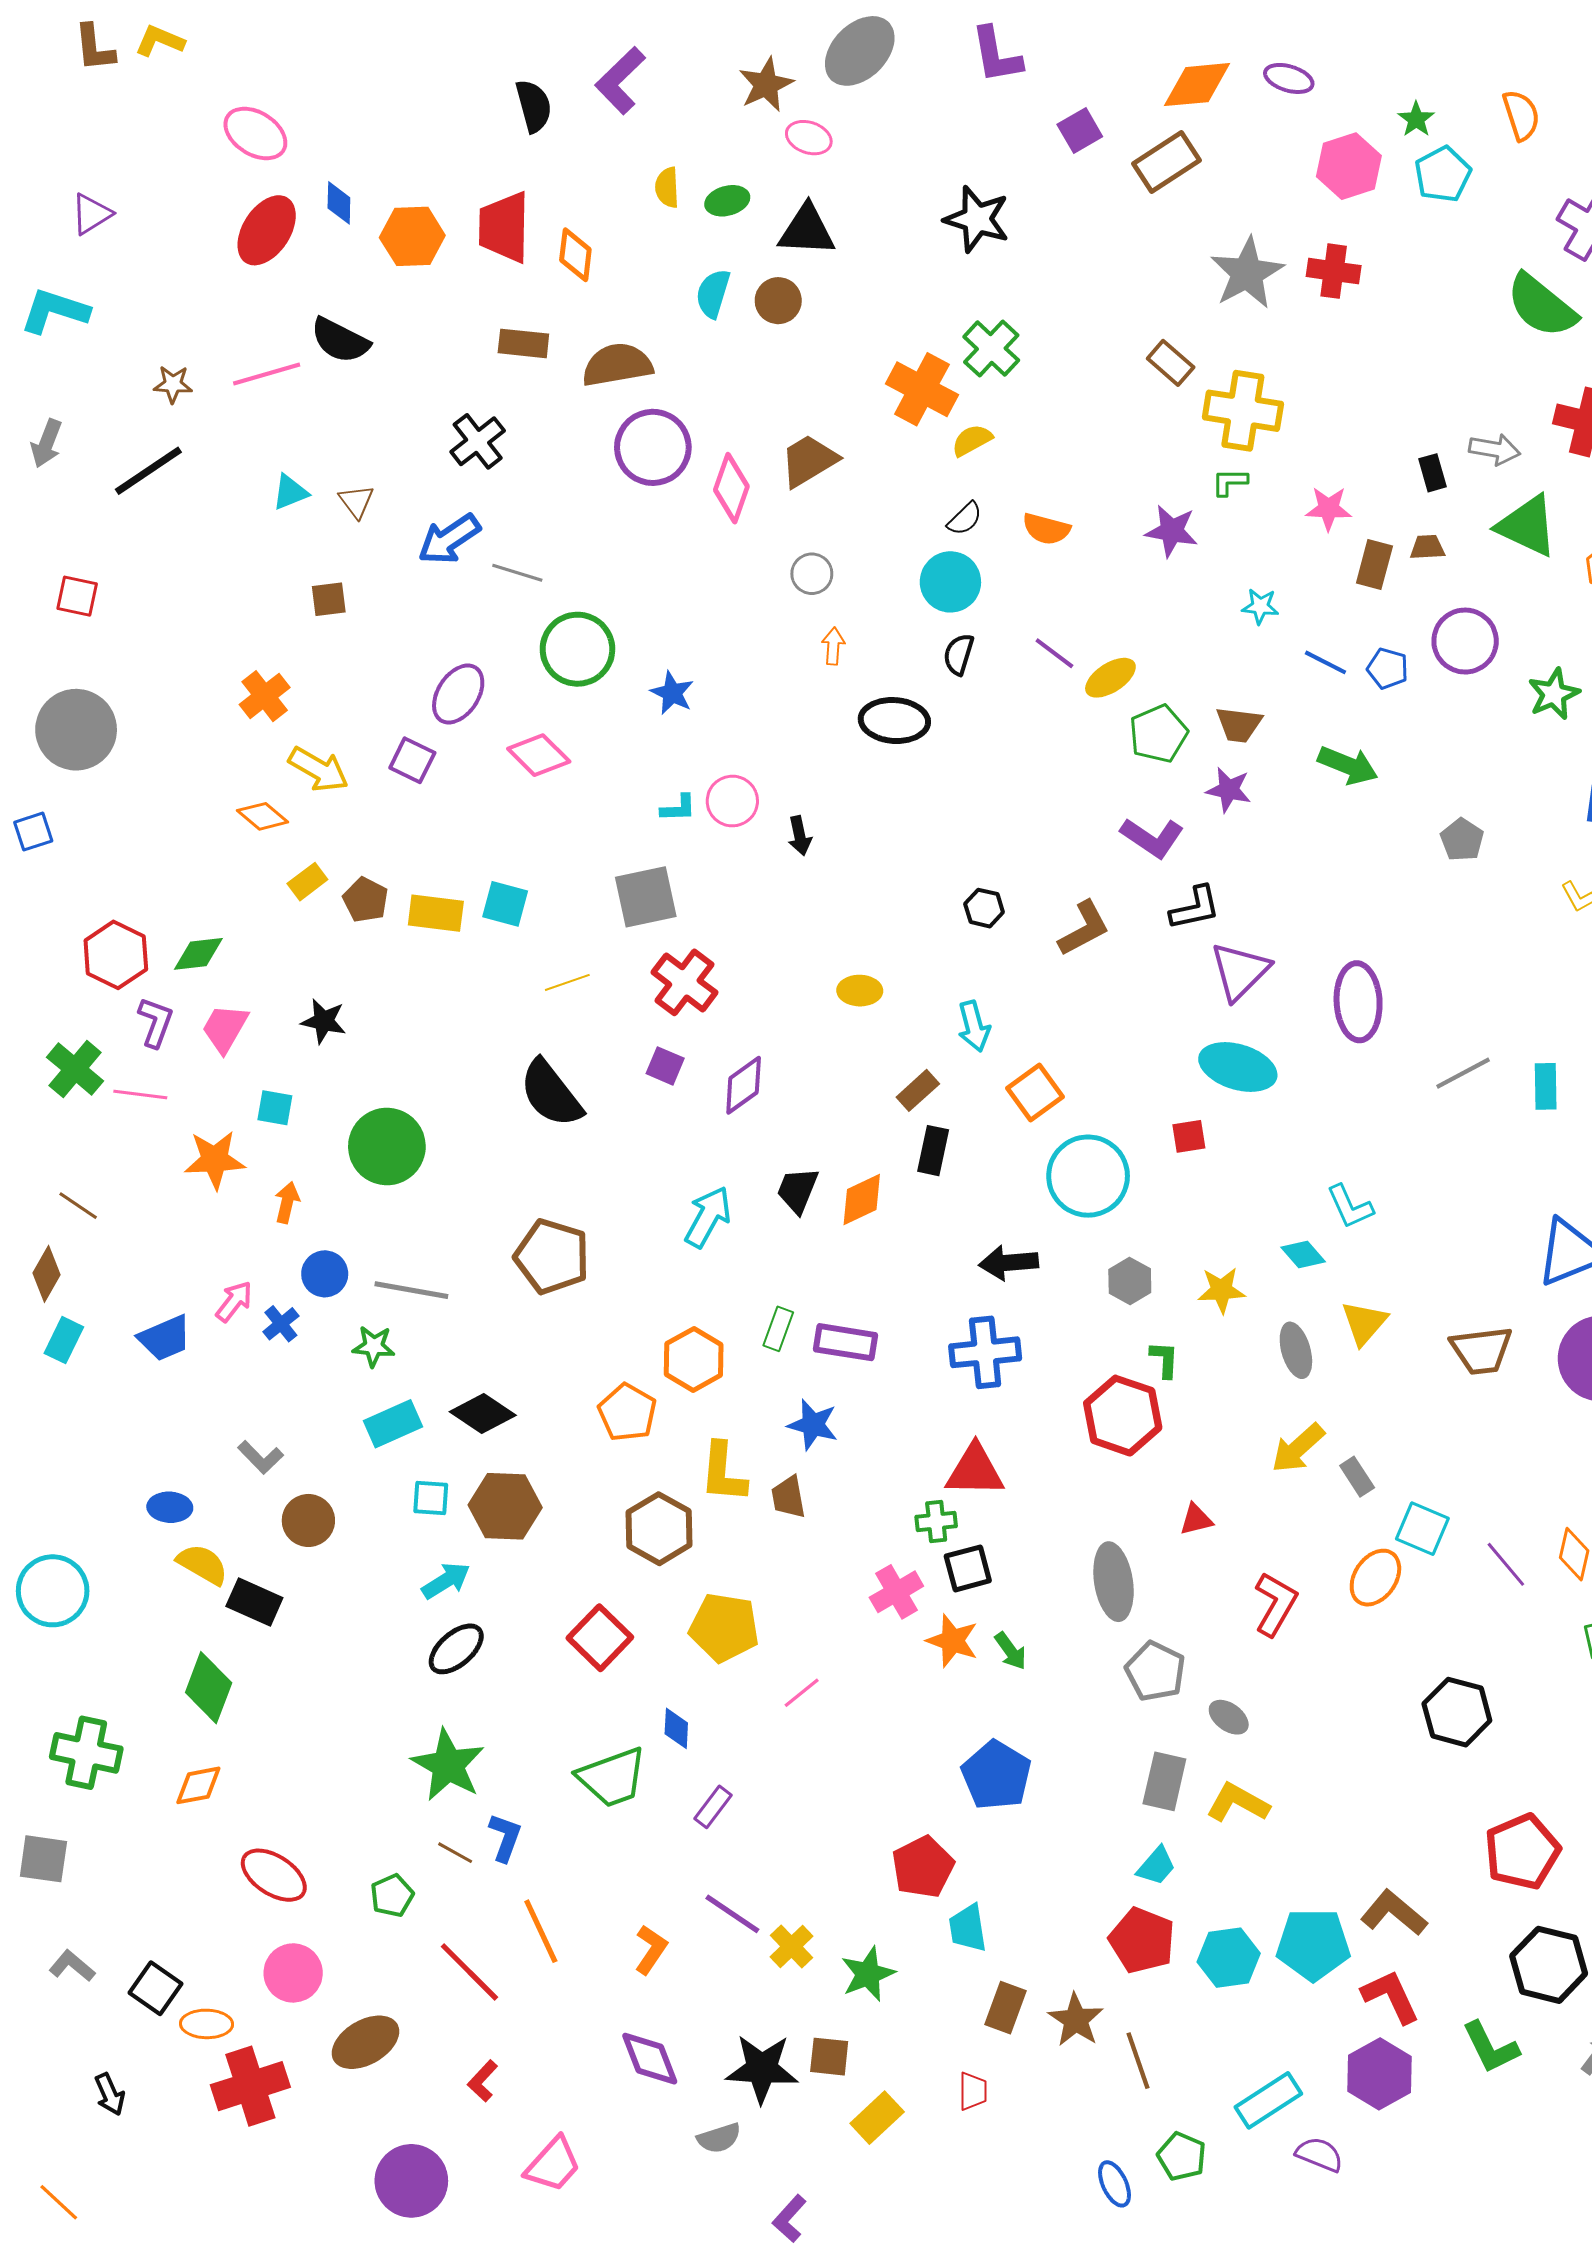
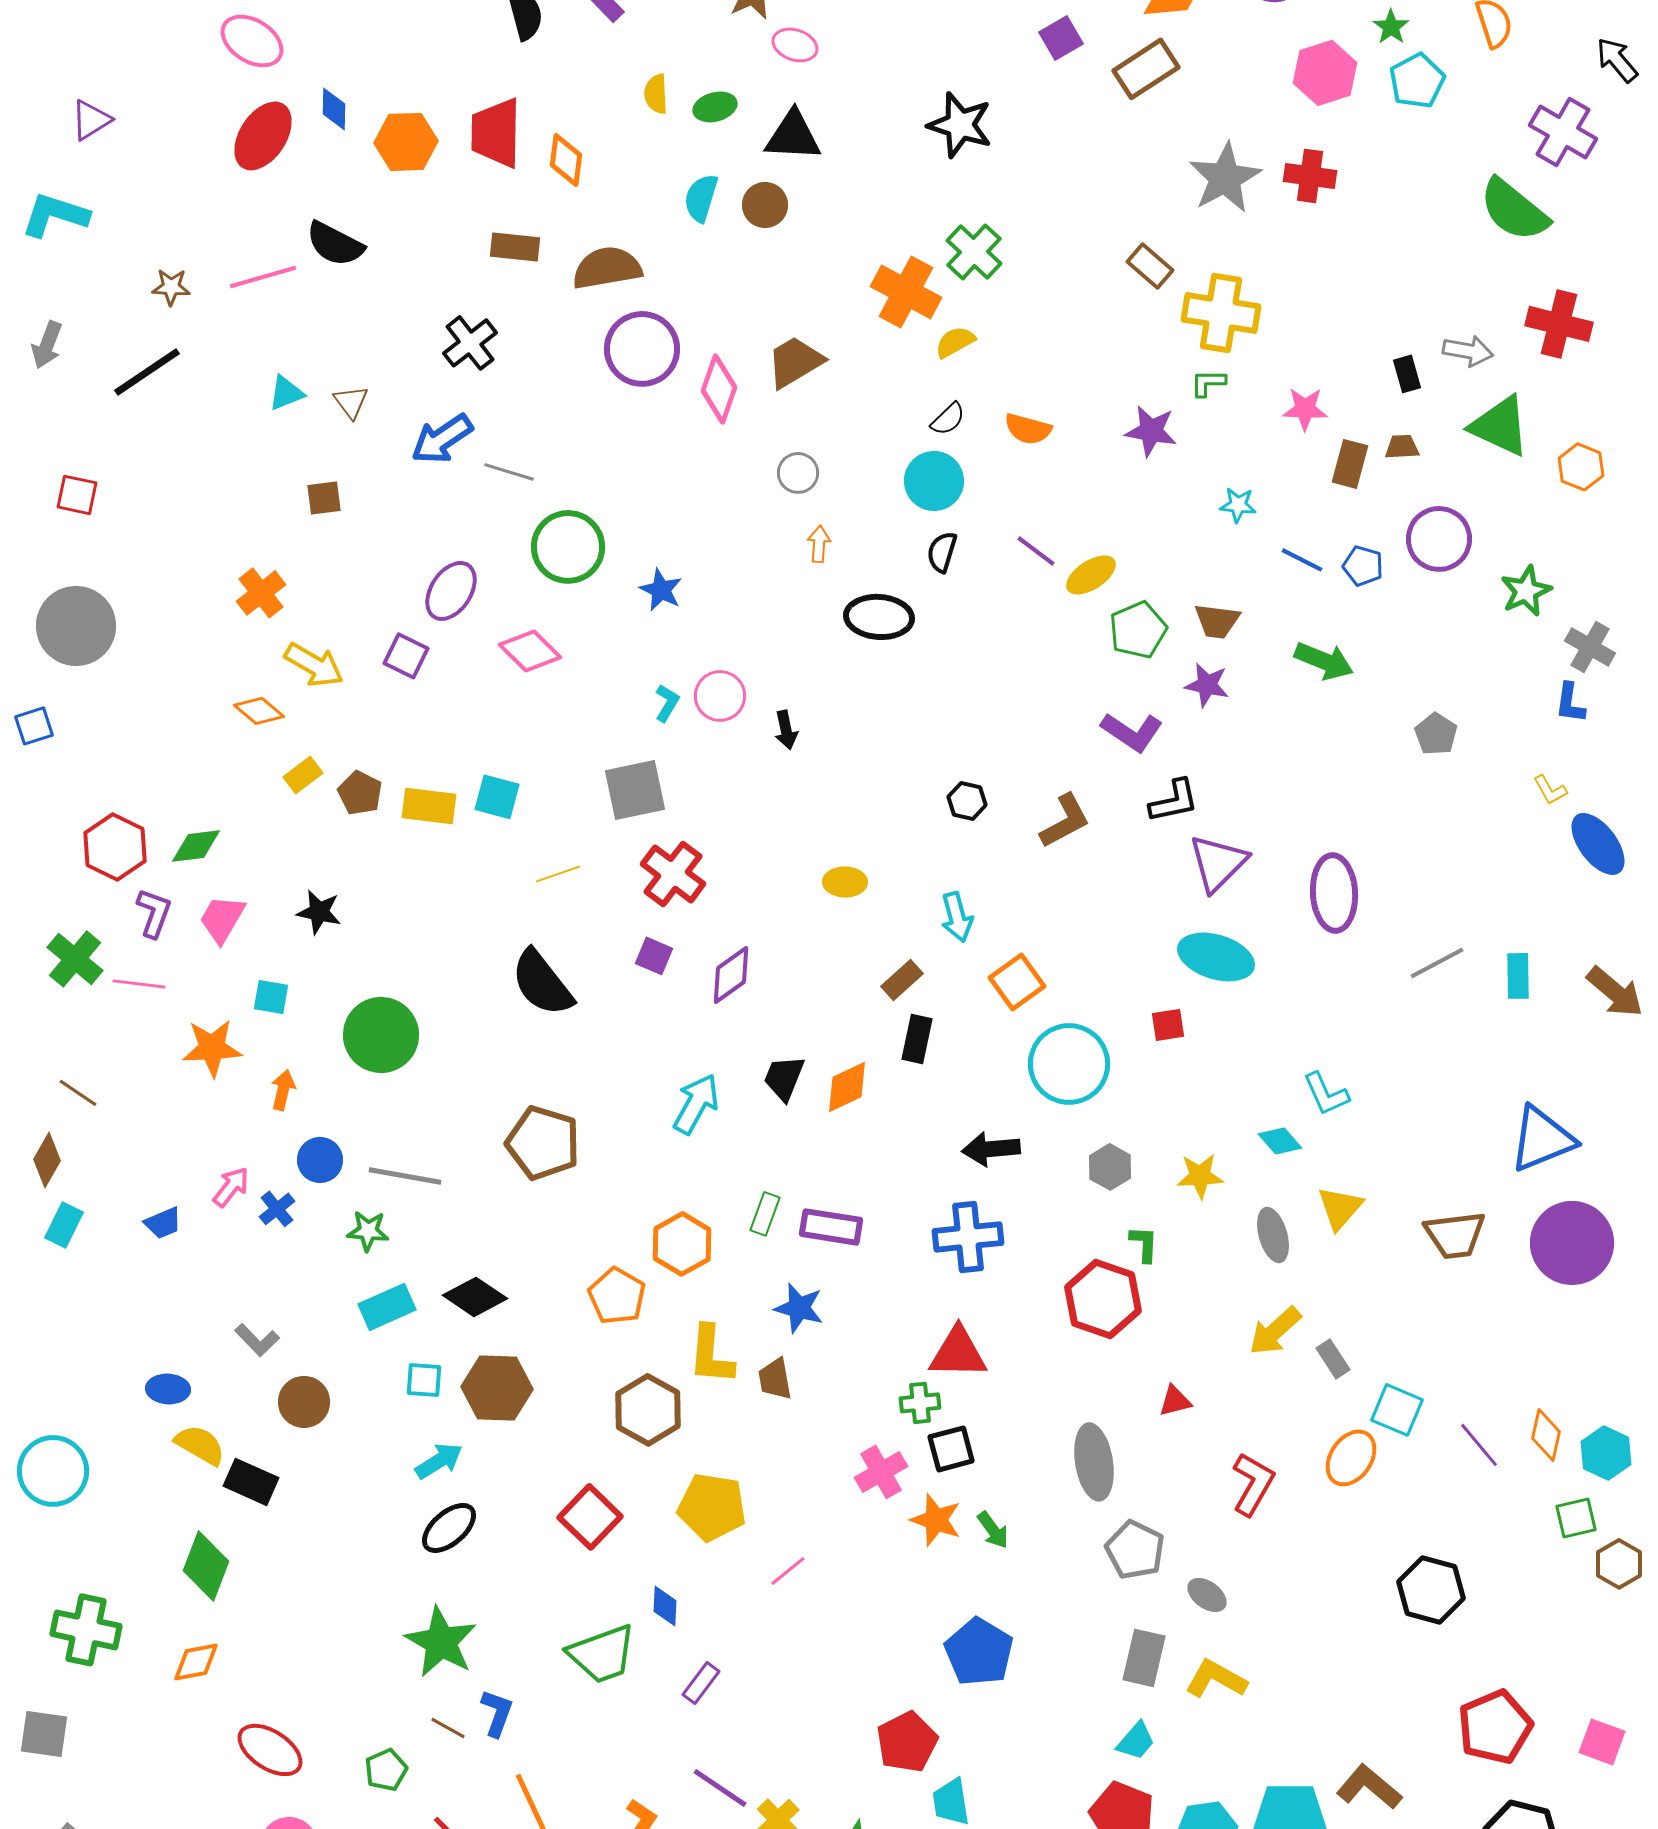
cyan L-shape: (678, 808) -> (667, 703), turned -57
blue trapezoid: (165, 1338) -> (163, 1223), size x0.7

